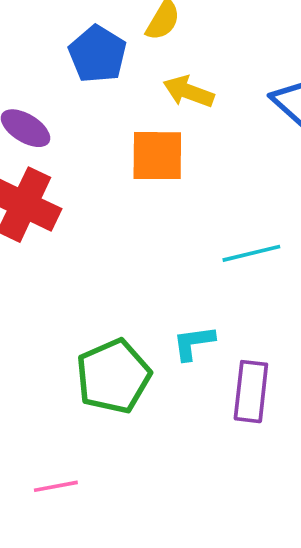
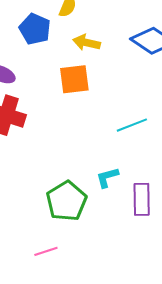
pink line: (56, 486) -> (46, 251), moved

